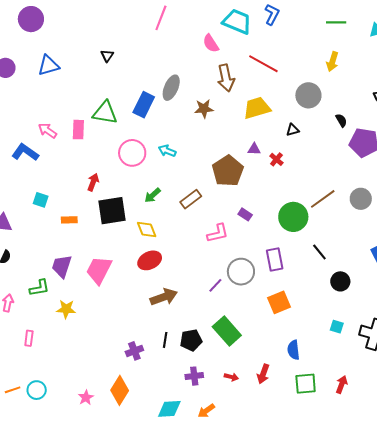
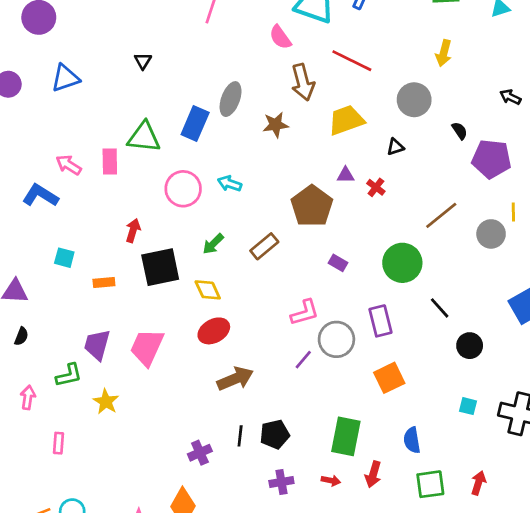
brown line: (323, 199) -> (441, 215), moved
pink L-shape: (218, 233) -> (305, 313), moved
yellow star: (66, 309) -> (106, 402), turned 30
green rectangle: (227, 331) -> (346, 436), moved, turned 56

